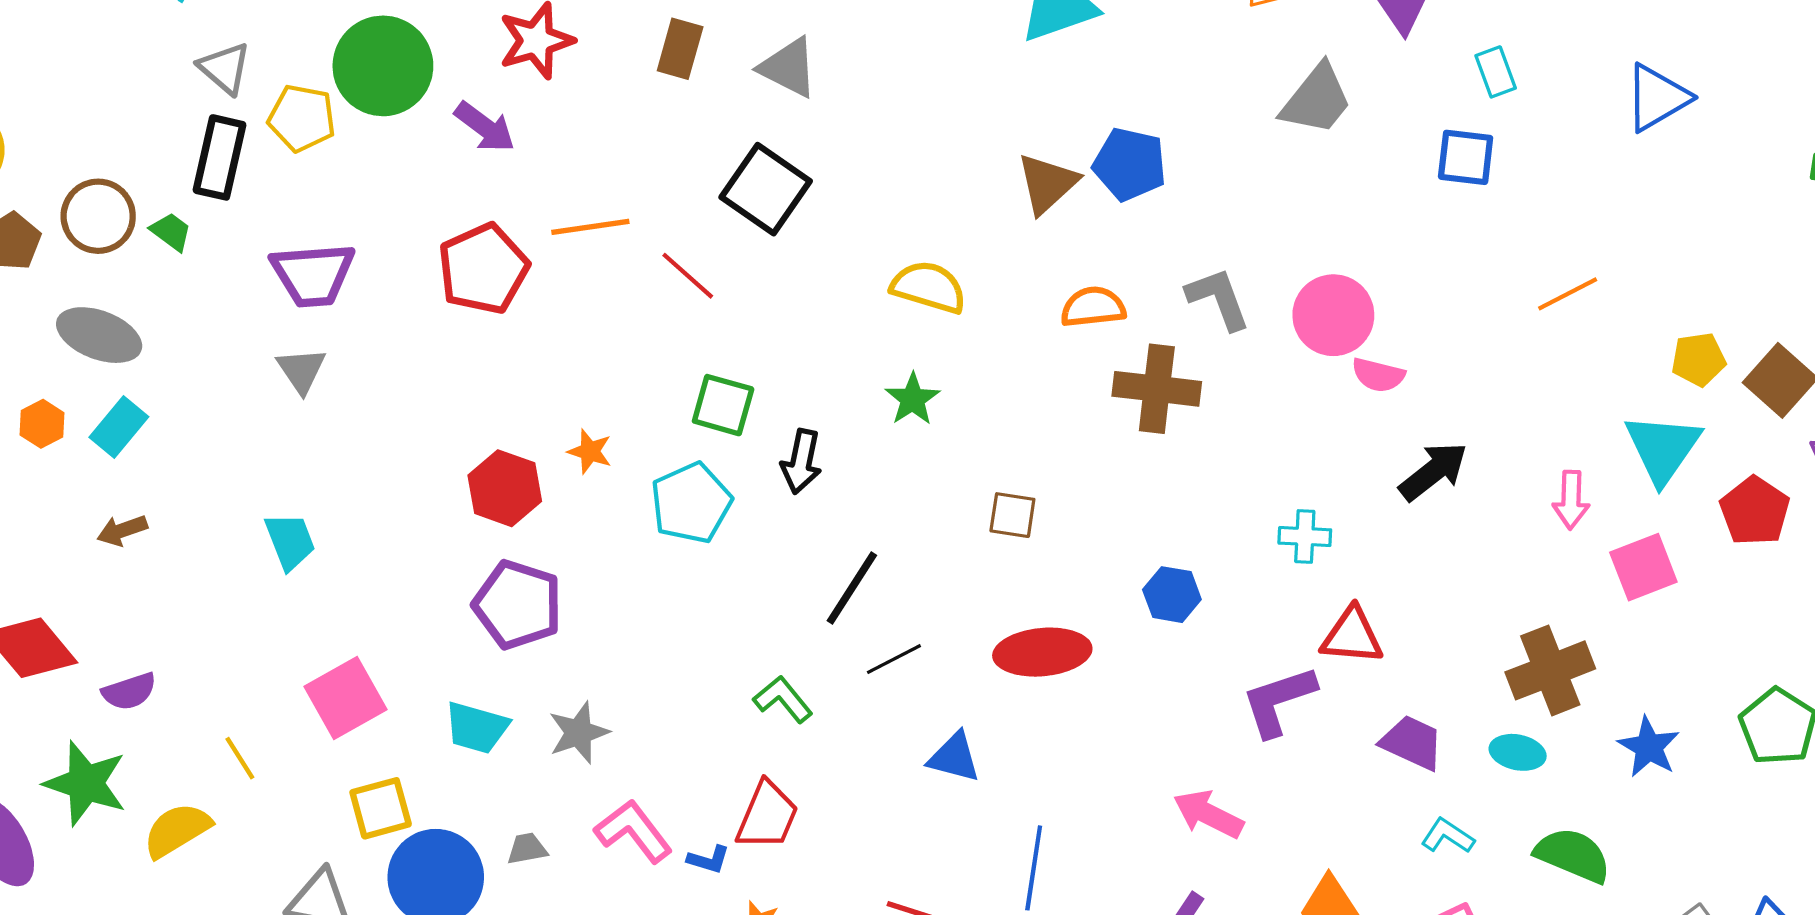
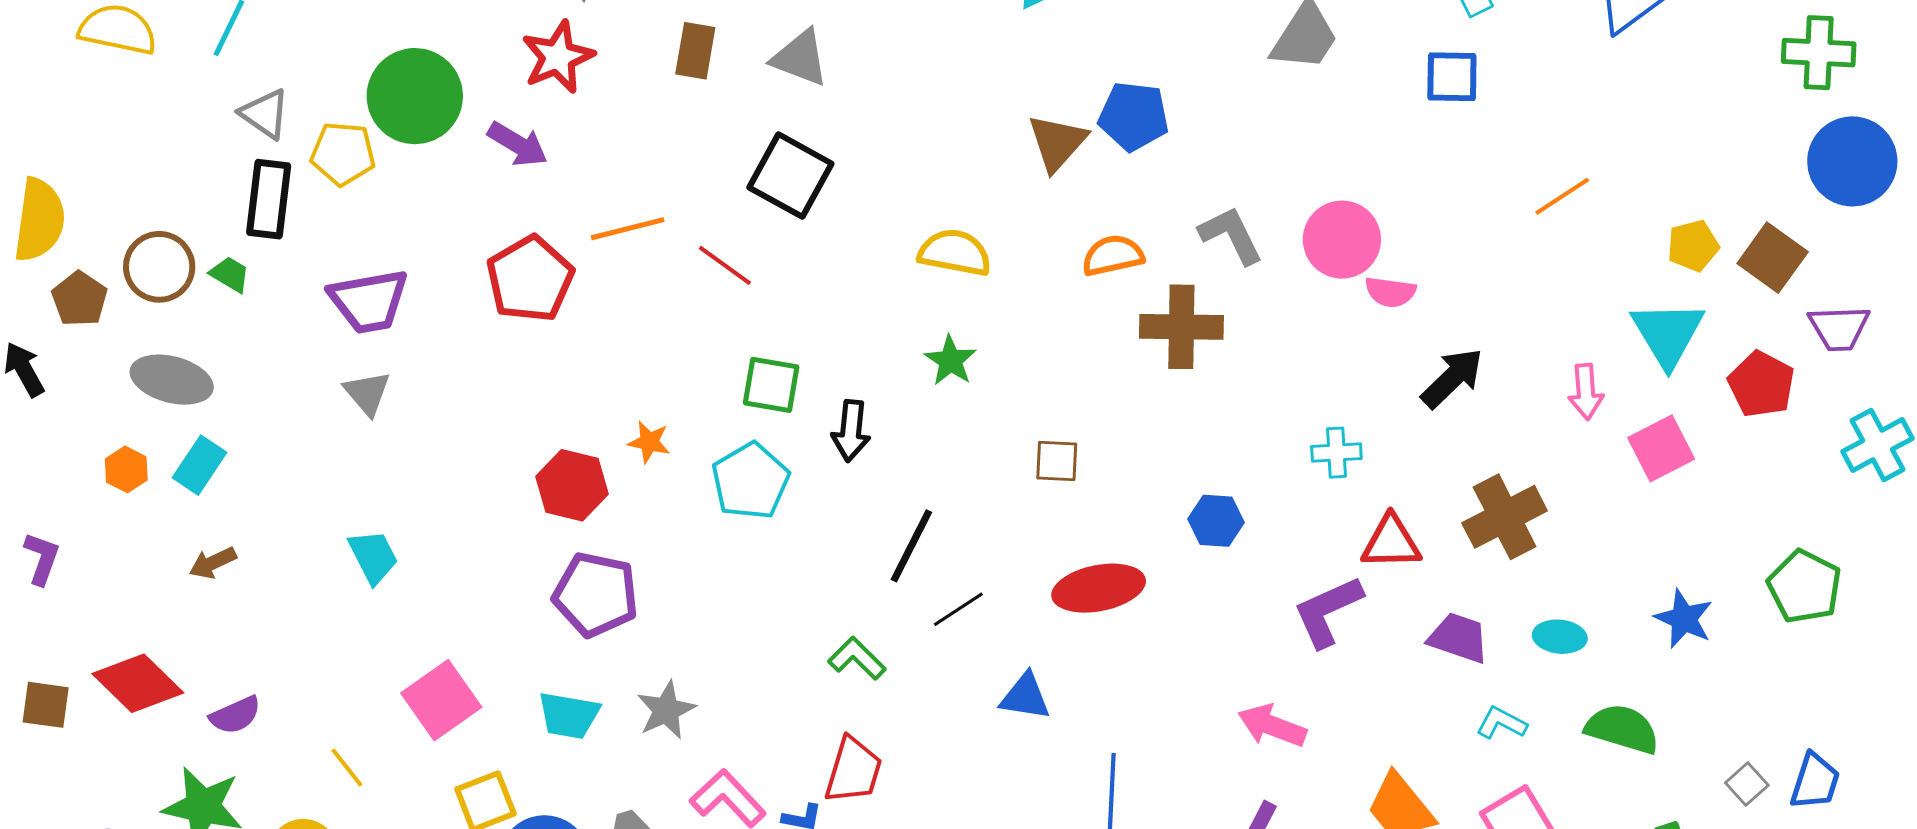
brown cross: (1550, 670) -> (1505, 517), moved

